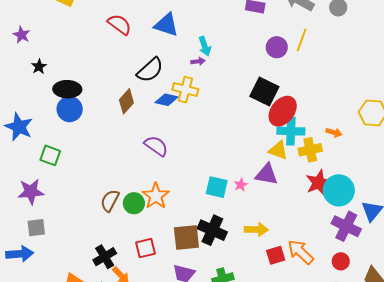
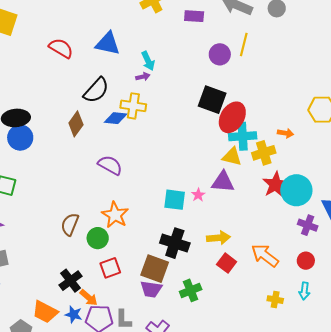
green circle: (134, 203) -> (98, 238), moved
purple cross: (346, 226) -> (308, 225), size x0.7
brown square: (186, 238) -> (155, 269), moved, turned 32
red square: (276, 255) -> (227, 263), moved, turned -30

